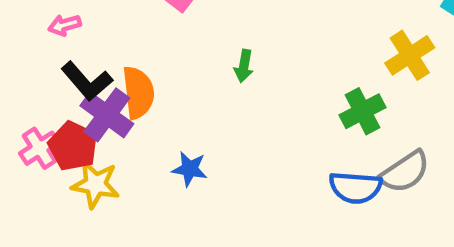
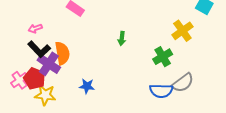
pink arrow: (65, 25) -> (35, 28), moved
green arrow: (244, 66) -> (122, 39), moved

